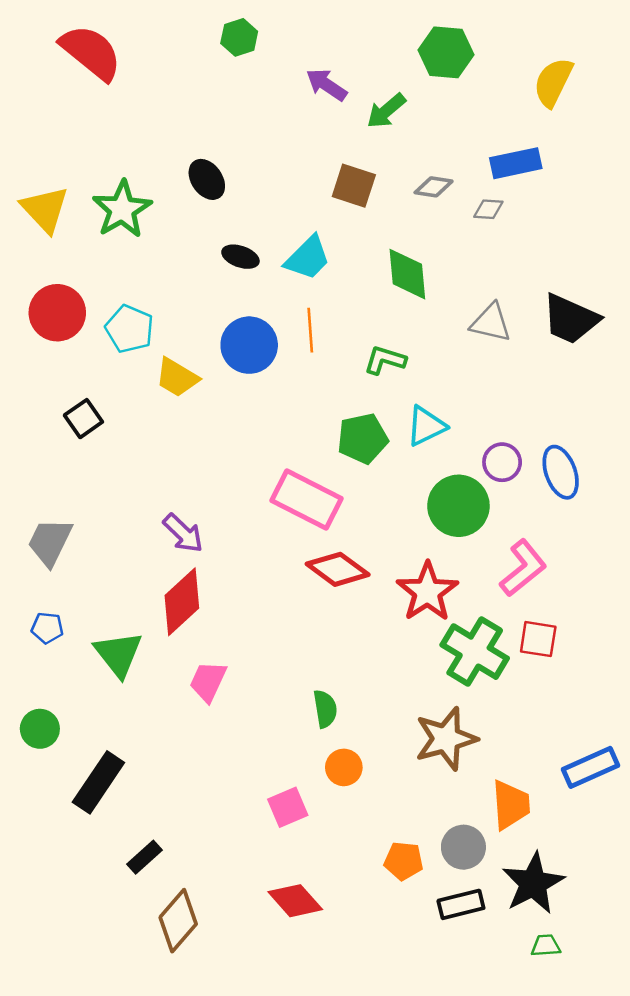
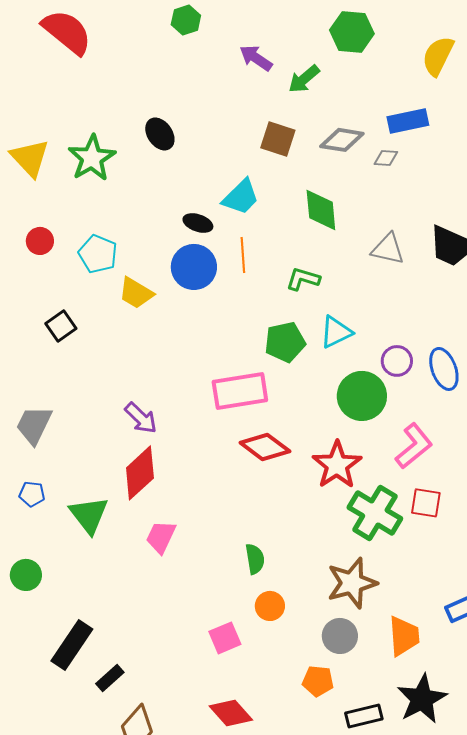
gray diamond: (434, 187) -> (342, 140), size x1.4
black ellipse: (240, 257) -> (198, 223), moved
red circle: (57, 313) -> (40, 241), size x0.6
pink rectangle: (306, 500) -> (240, 391), turned -36
black rectangle: (98, 782) -> (72, 645), moved
gray circle: (463, 847) -> (340, 636), moved

